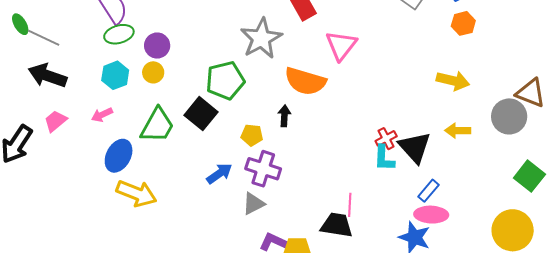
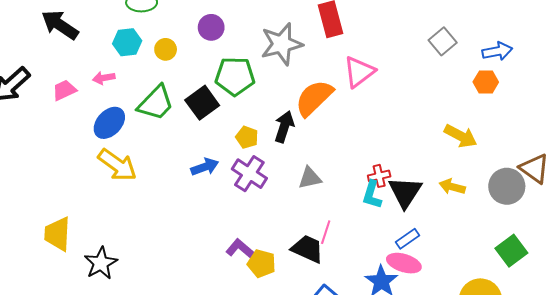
purple circle: (157, 46) -> (211, 27), moved
orange semicircle: (305, 81) -> (314, 98), turned 105
black arrow: (284, 116) -> (284, 127), size x1.4
pink trapezoid: (55, 121) -> (64, 90), moved
gray triangle: (253, 204) -> (310, 178), moved

